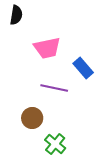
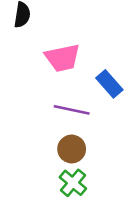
brown circle: (32, 118) -> (72, 149), moved

